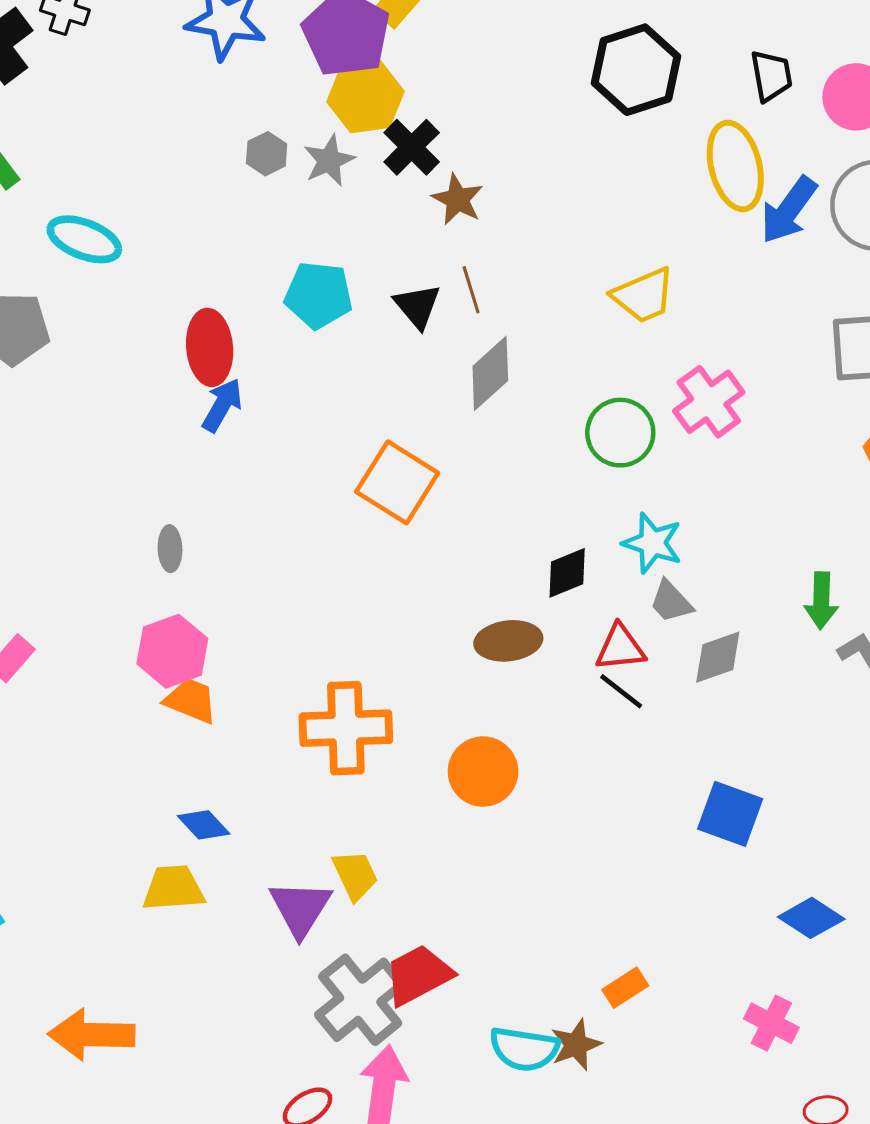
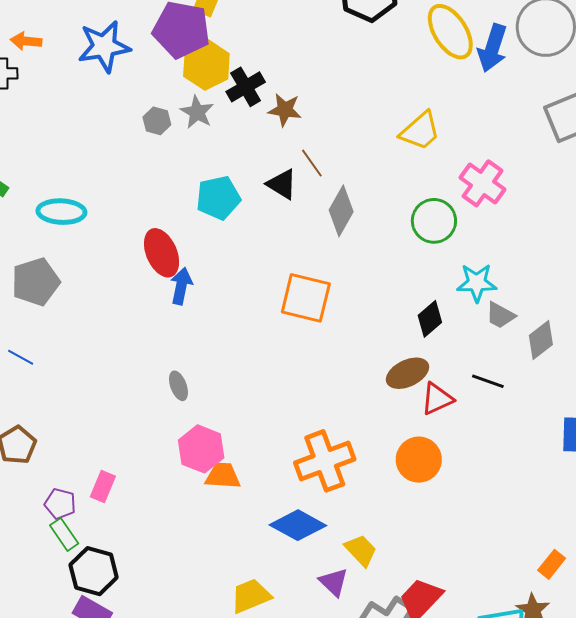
black cross: (412, 147) -> (246, 87), turned 33
red triangle: (620, 648) -> (437, 399), moved
blue diamond: (204, 825) -> (298, 525), moved, size x1.6
purple triangle: (300, 908) -> (334, 582), size x0.7

